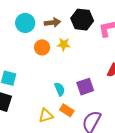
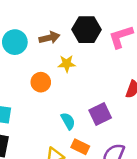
orange circle: (42, 47) -> (41, 82), moved

